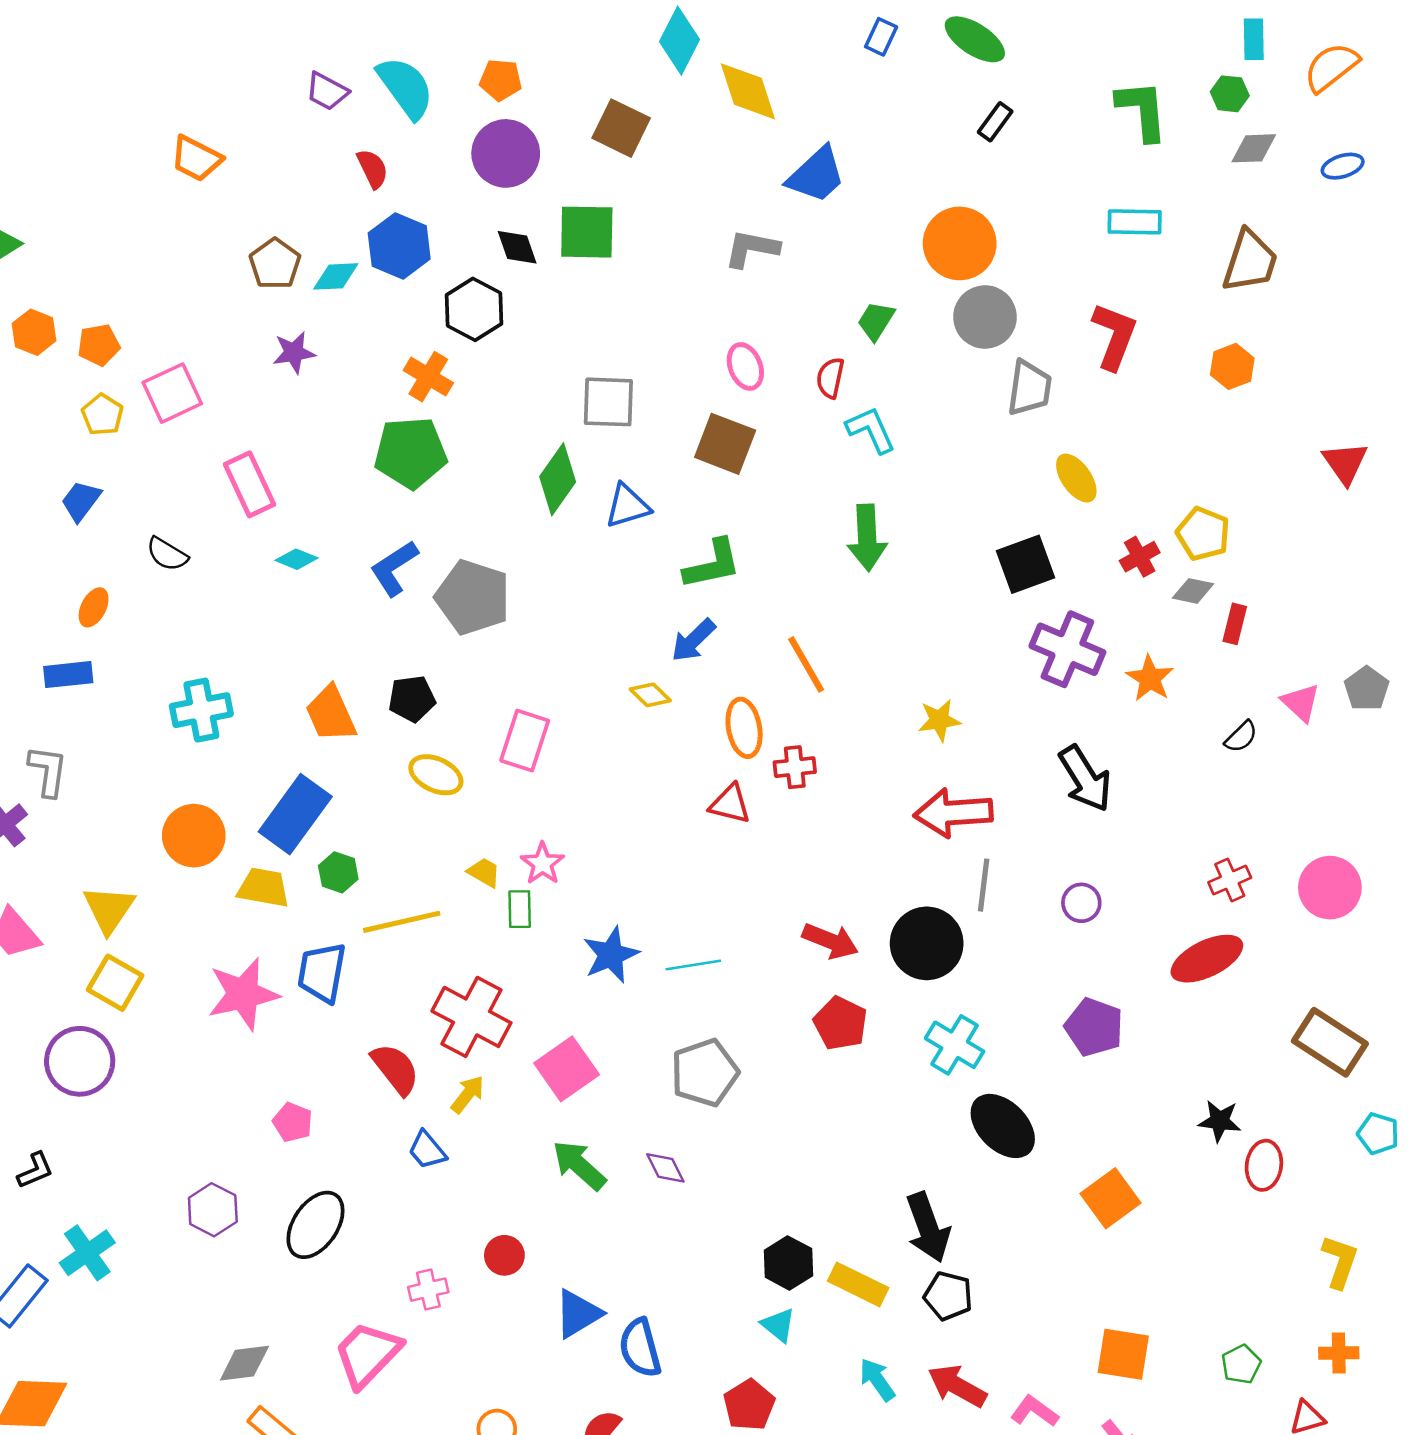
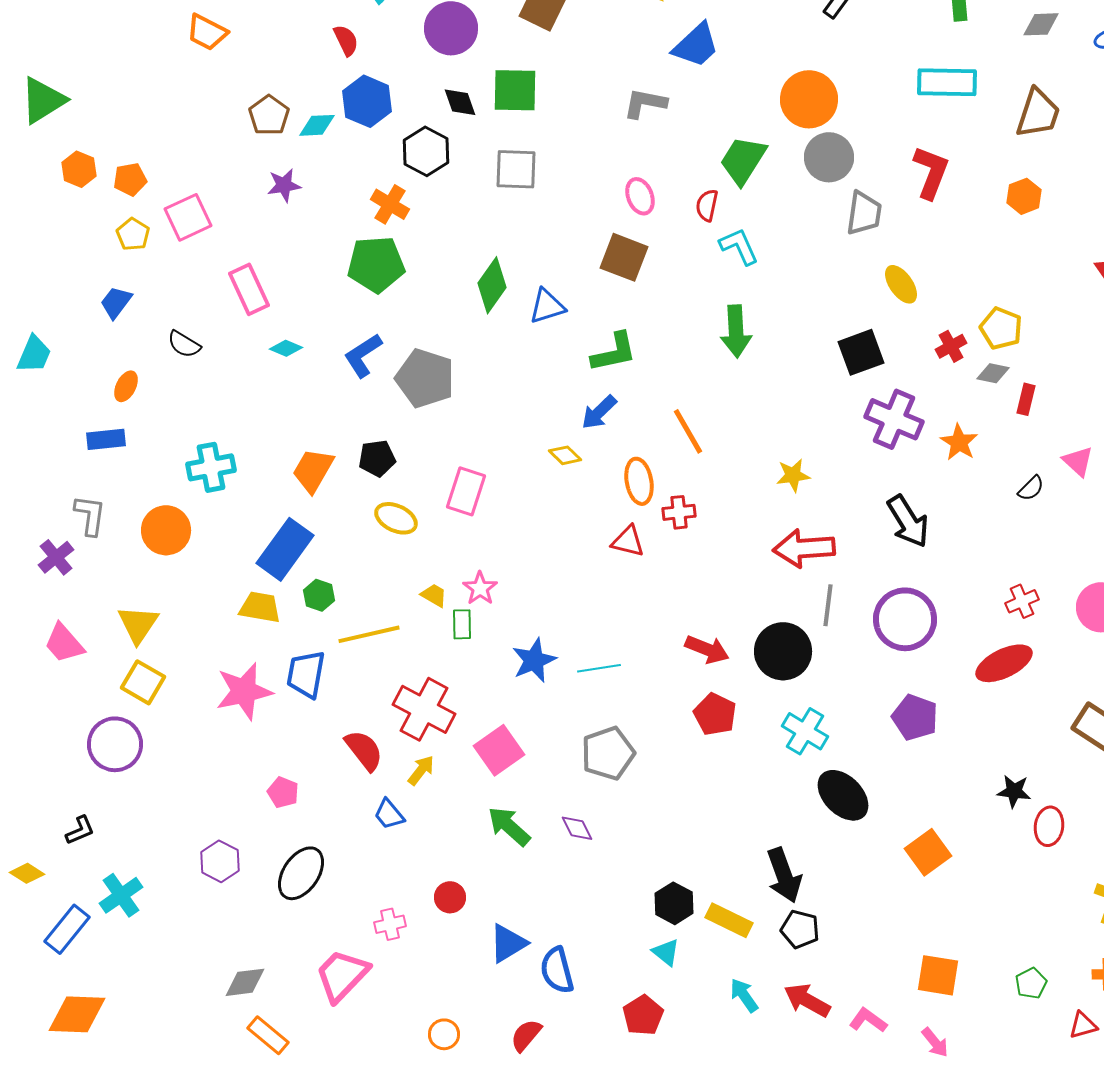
cyan rectangle: (1135, 222) -> (947, 82), size x1.4
green trapezoid: (876, 321) -> (743, 160), size x1.6
gray square: (608, 402) -> (516, 169), moved
orange trapezoid: (331, 714) -> (313, 470), turned 54
orange circle: (194, 836) -> (166, 530), moved
purple circle: (1081, 903) -> (905, 619), size x2.0

